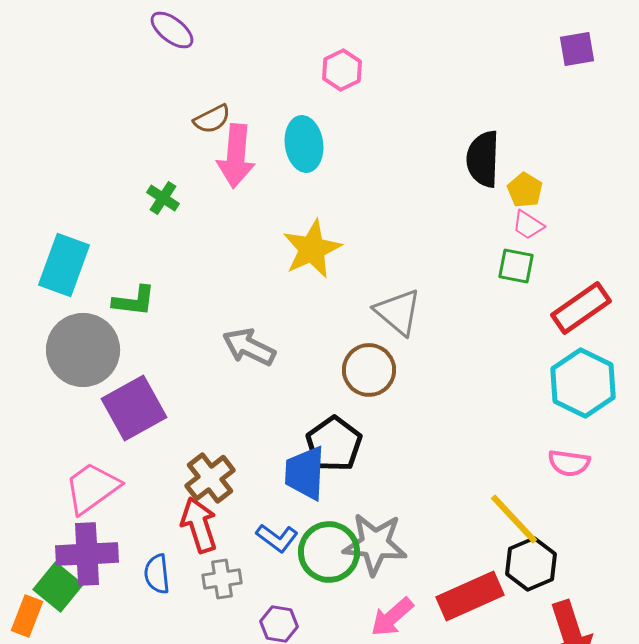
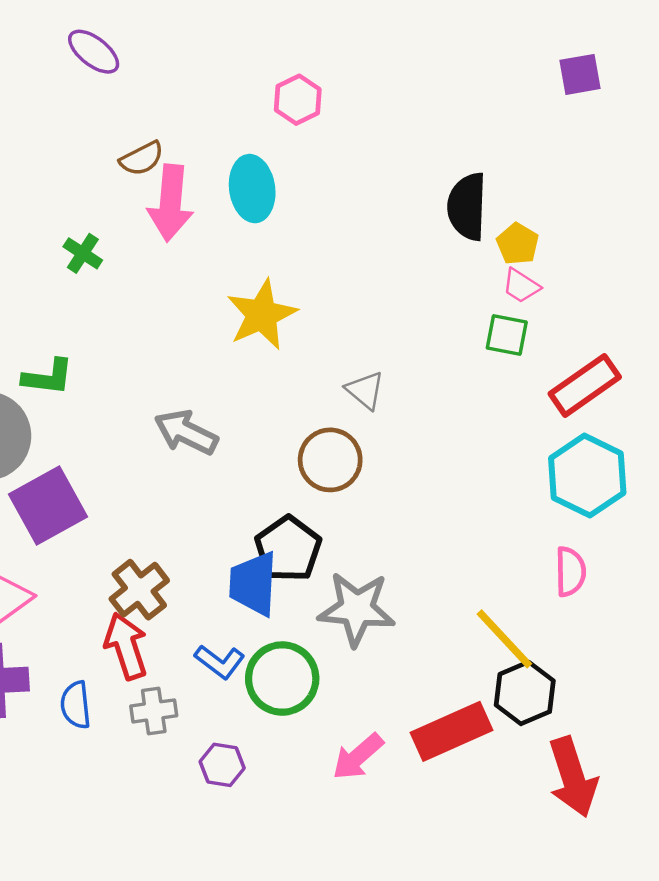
gray triangle: (398, 312) -> (365, 390), size x0.7
pink semicircle: (569, 463) -> (570, 572), turned -99
gray star: (375, 544) -> (357, 609), moved

